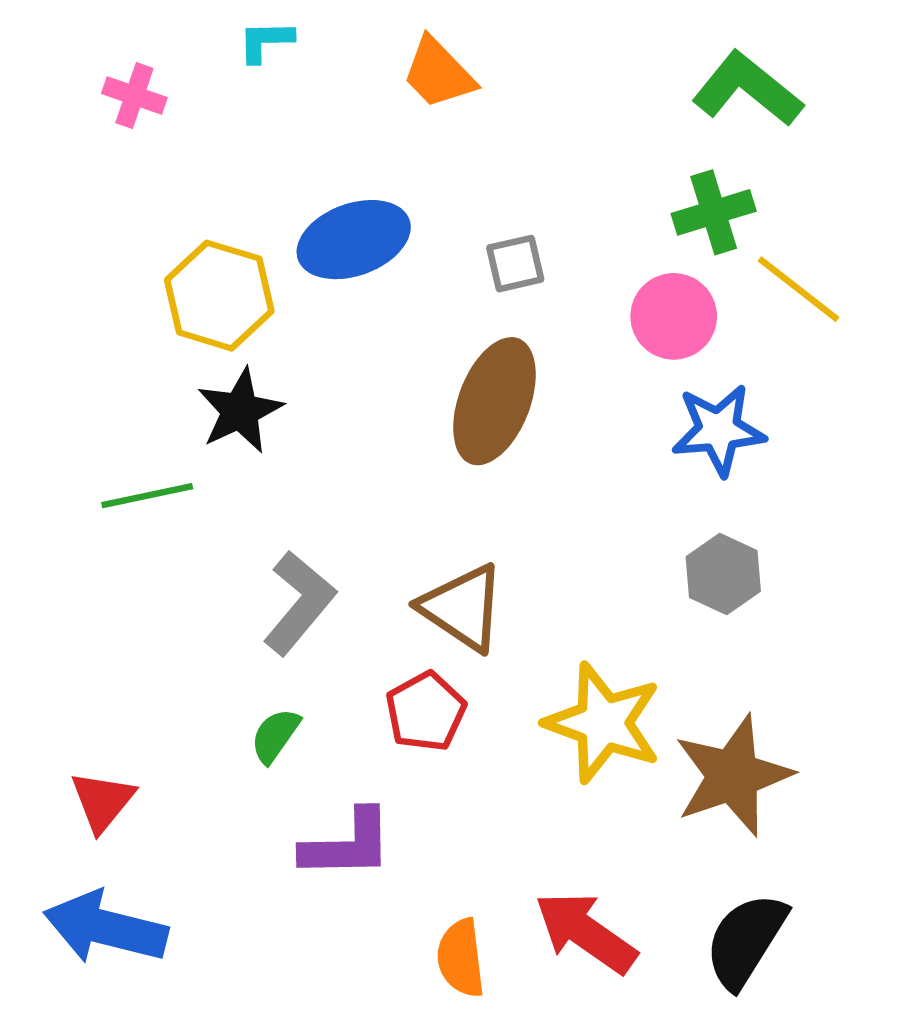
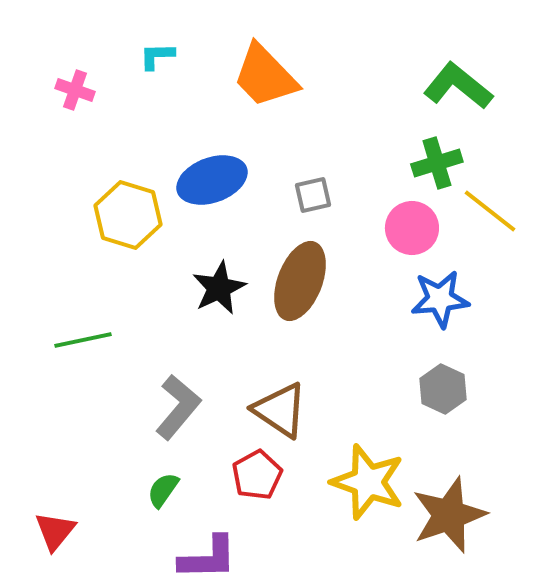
orange trapezoid: (438, 73) -> (265, 76), size x1.4
black star: (240, 411) -> (219, 288), moved

